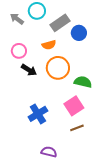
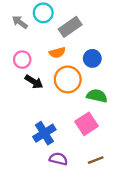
blue circle: (79, 33) -> (92, 58), moved
brown line: (77, 128) -> (96, 160), moved
purple semicircle: (49, 152) -> (58, 159), moved

